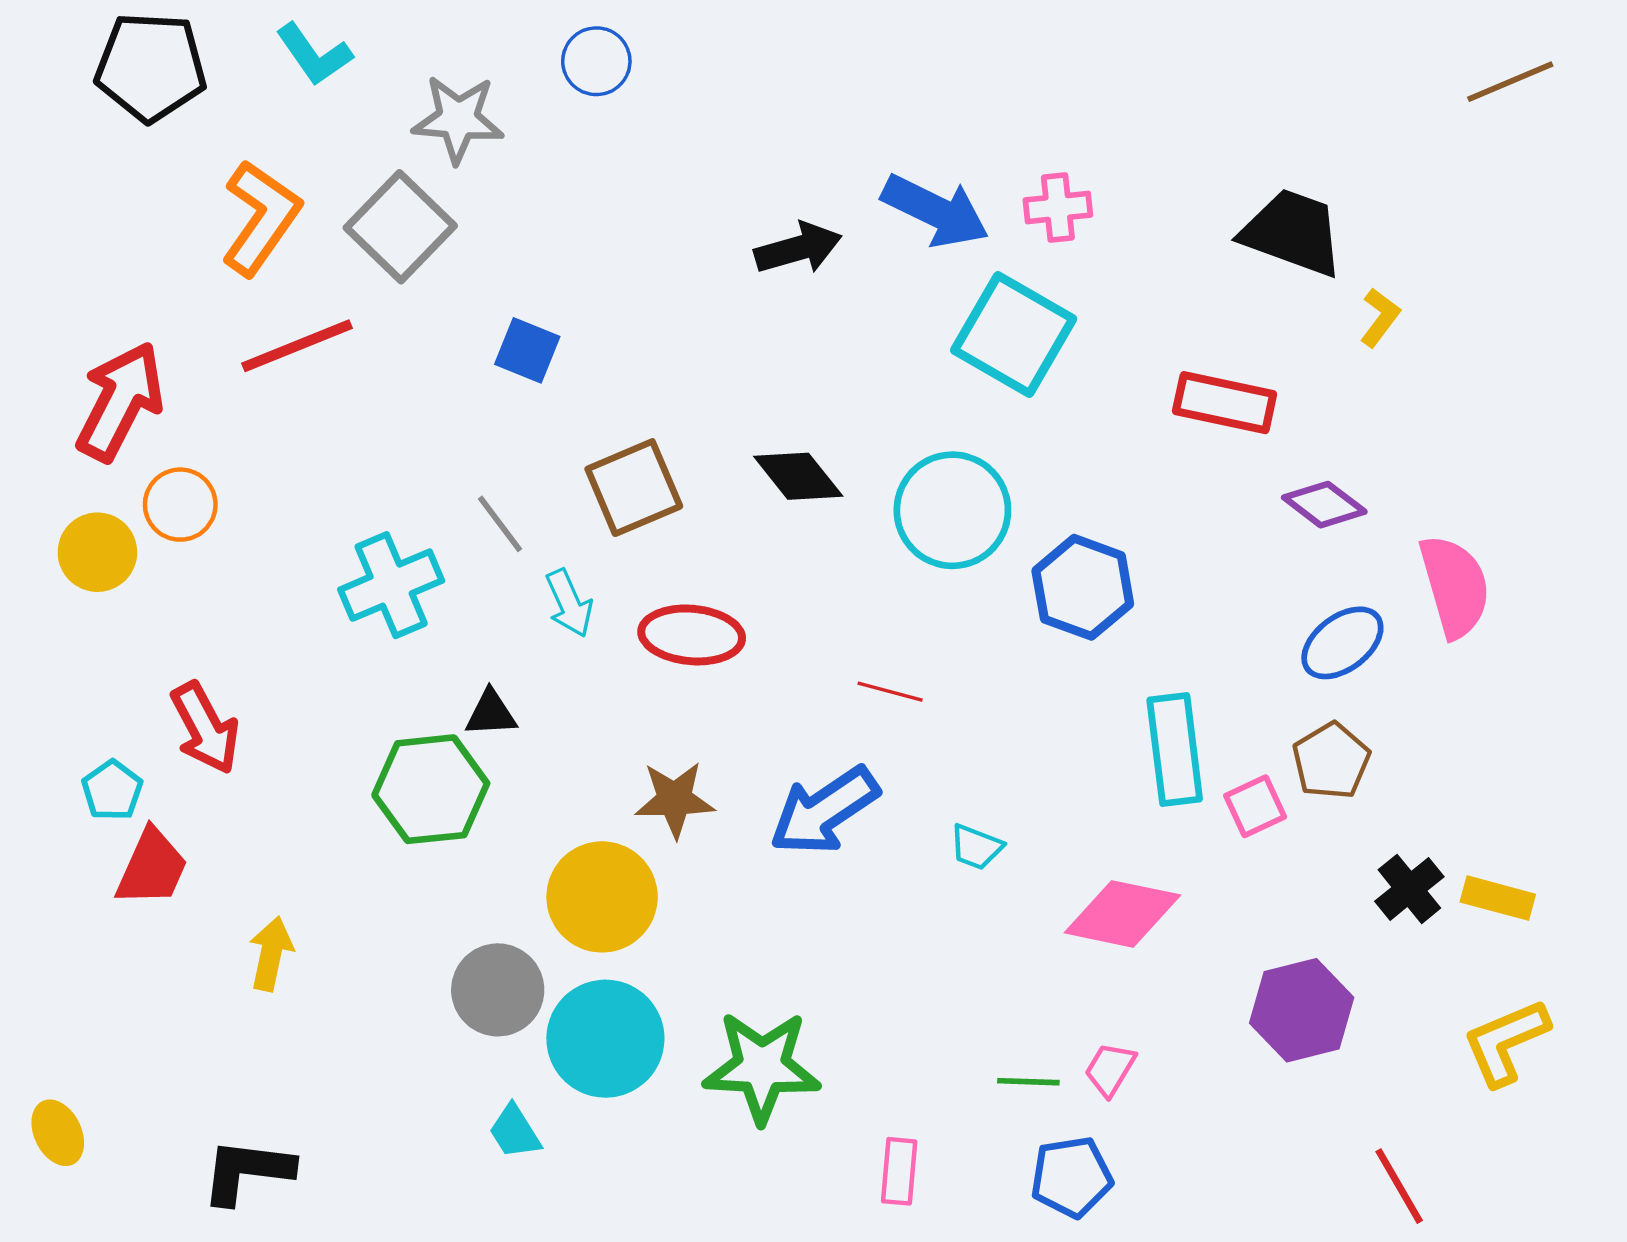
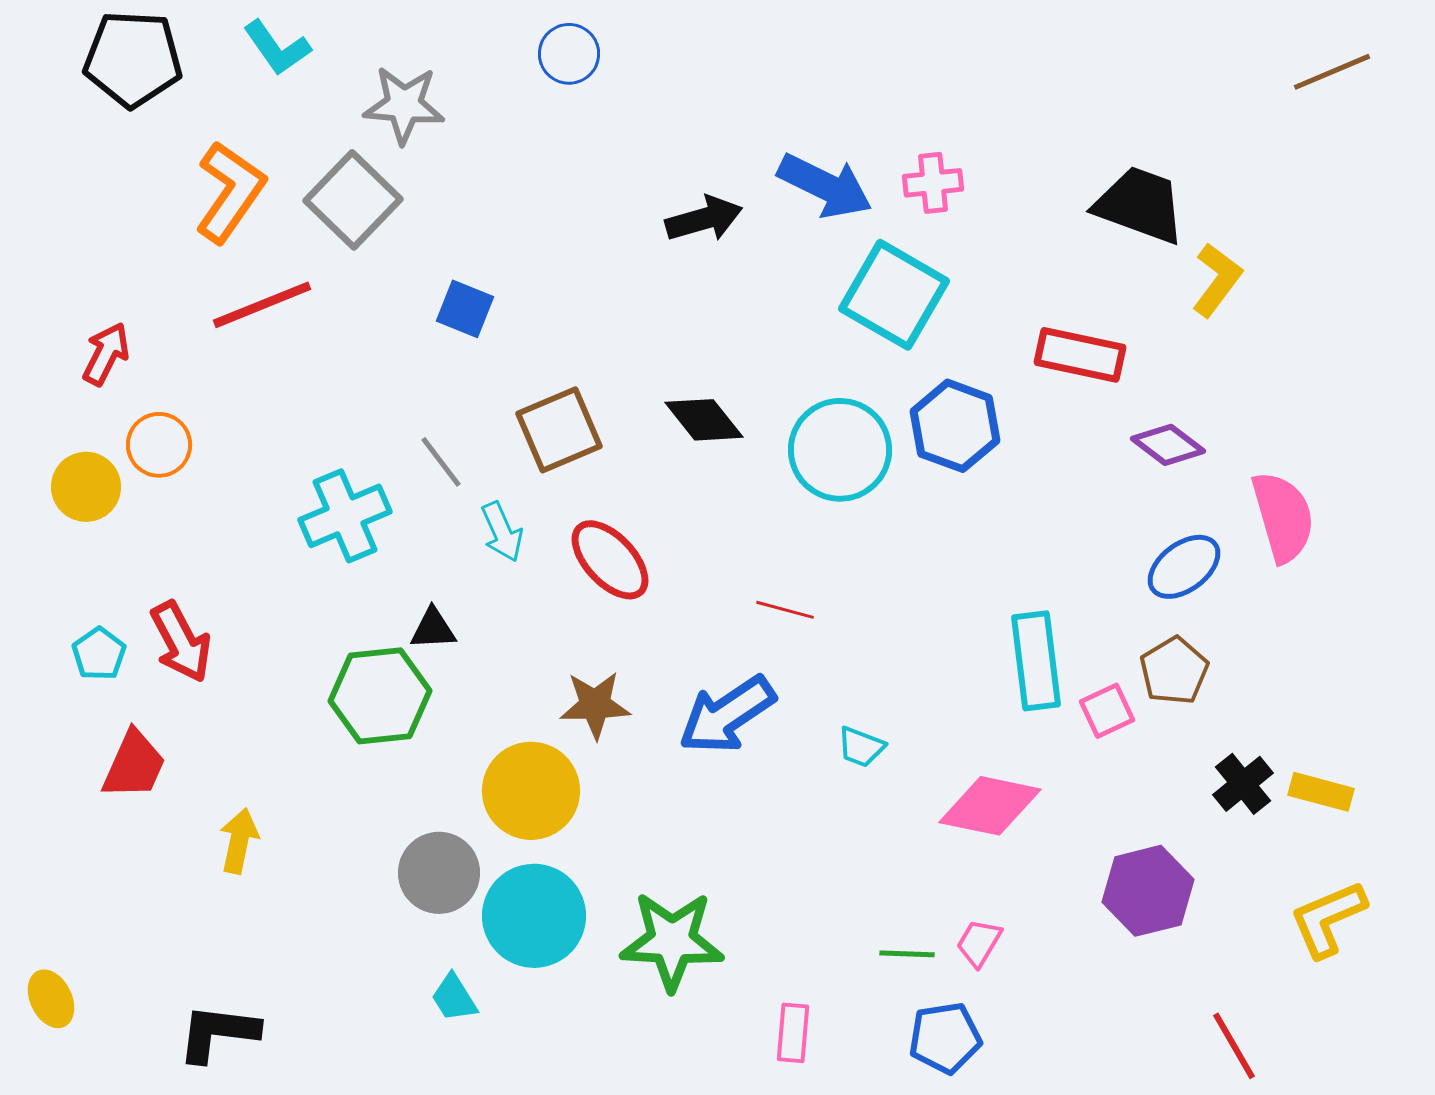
blue circle: (596, 61) -> (569, 54), moved
yellow L-shape: (1380, 317) -> (1217, 280), size x1.4
red arrow: (120, 401) -> (106, 354), size x0.6
blue hexagon: (1083, 587) -> (955, 426), moved
red ellipse: (692, 635) -> (610, 560), turned 42
cyan pentagon: (112, 790) -> (99, 654), moved

